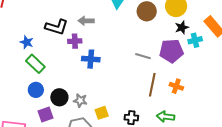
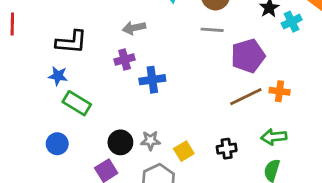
black L-shape: (57, 27) -> (71, 42), moved
purple pentagon: (171, 51) -> (248, 56), moved
gray line: (143, 56) -> (212, 30), moved
brown line: (152, 85) -> (246, 97), turned 65
blue circle: (36, 90) -> (57, 144), moved

